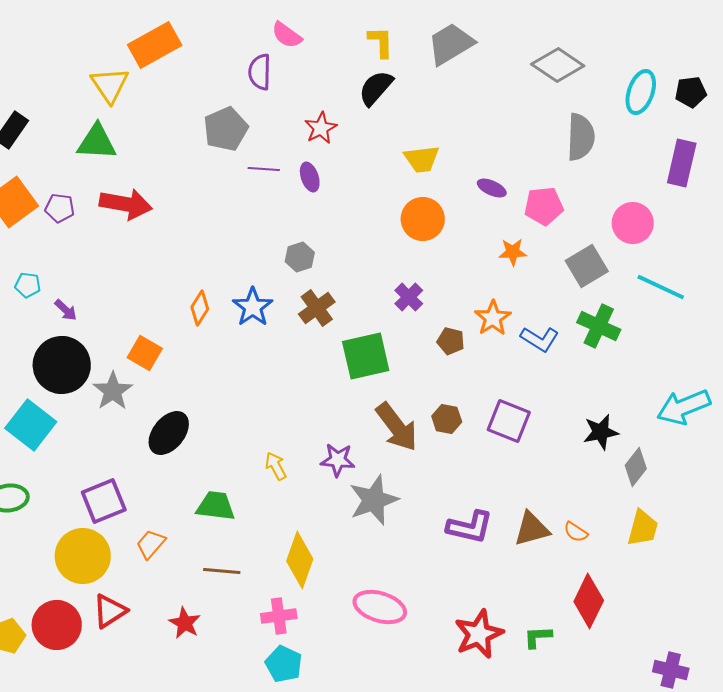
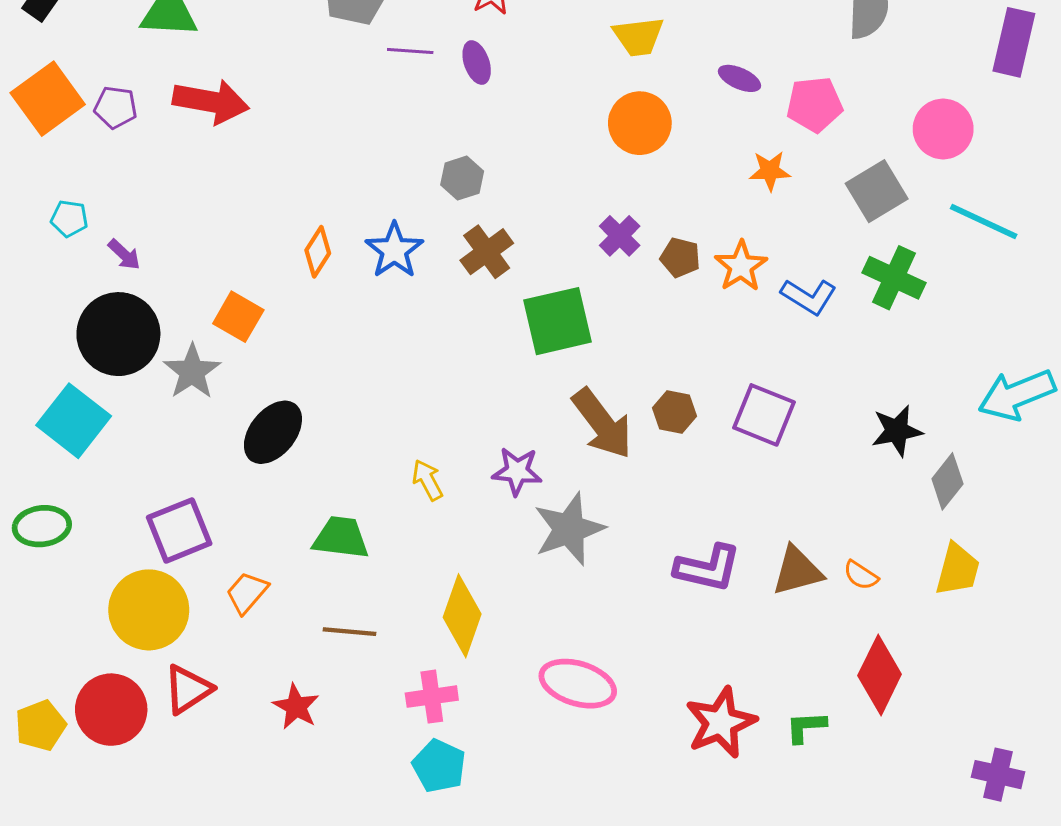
brown pentagon: (451, 341) -> (680, 258), moved

